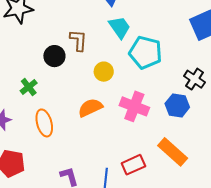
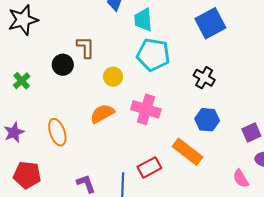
cyan trapezoid: (120, 27) -> (143, 20), moved, turned -145
green cross: (29, 87) -> (22, 81), moved
blue hexagon: (177, 105) -> (207, 120), moved

